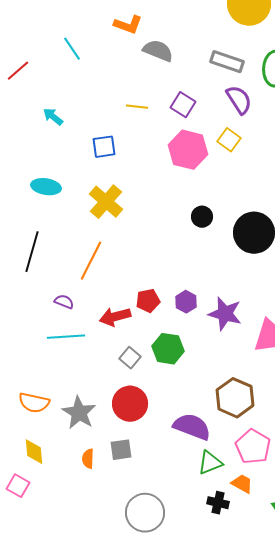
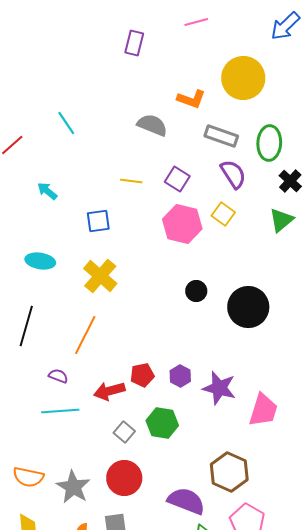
orange L-shape: (128, 25) -> (191, 99), moved

